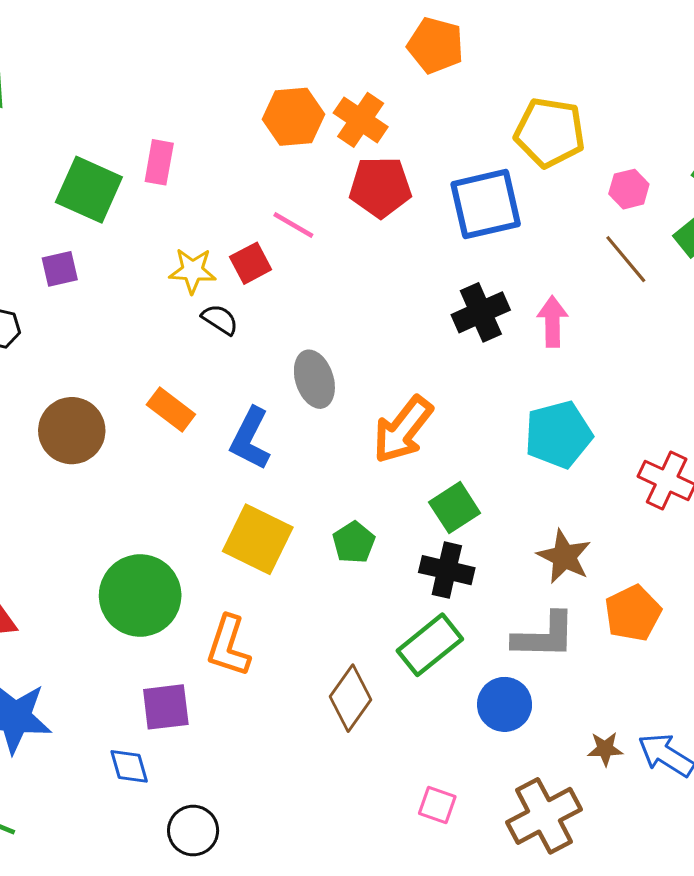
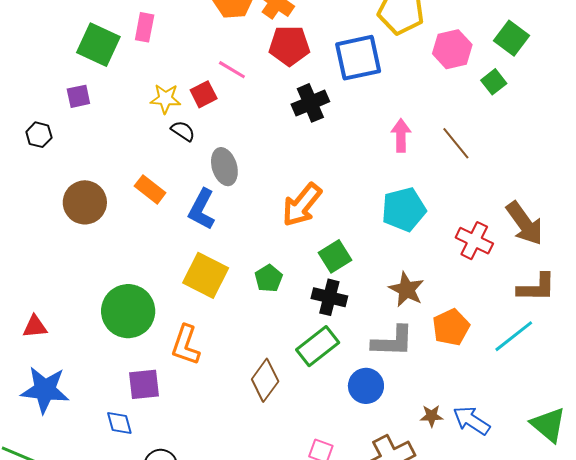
pink hexagon: (629, 189) -> (452, 49), size x1.5
brown line: (626, 259) -> (456, 143), moved
black cross: (481, 312) -> (310, 103), moved
gray ellipse: (314, 379) -> (224, 167), moved

